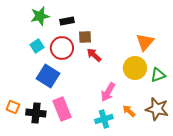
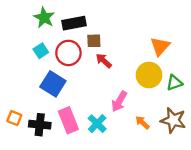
green star: (40, 16) -> (44, 18), turned -30
black rectangle: (67, 21) -> (74, 23), size x1.5
cyan cross: (104, 119) -> (97, 124), moved, turned -30

